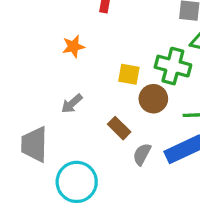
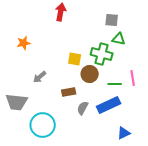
orange star: (73, 47) -> (24, 43), moved
brown rectangle: (119, 128) -> (69, 92), turned -56
gray trapezoid: (34, 144) -> (17, 102), turned -85

